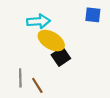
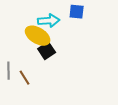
cyan arrow: (38, 21) -> (49, 21), moved

